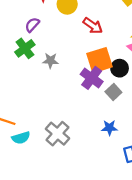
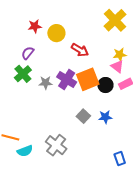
purple cross: (92, 78) -> (67, 80), moved
gray square: (113, 92) -> (83, 116), moved
blue star: (109, 128) -> (105, 117), moved

